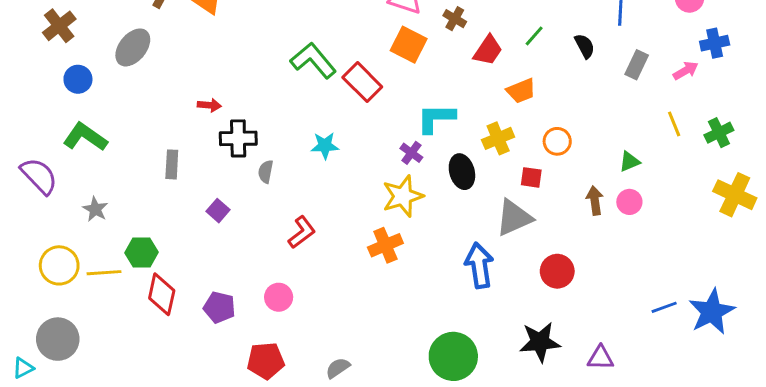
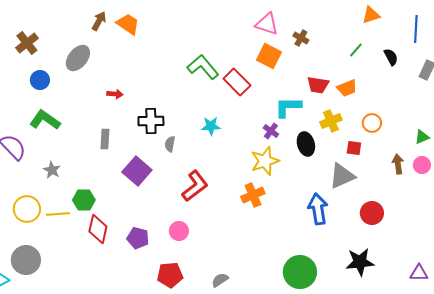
red trapezoid: (488, 50) -> (318, 85), moved, turned 65
red arrow: (209, 105) -> (115, 94), moved
purple square: (218, 211) -> (137, 171), size x1.8
red L-shape: (302, 232) -> (195, 186), size x1.4
purple triangle: (601, 358) -> (419, 273), moved

